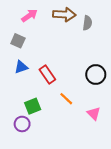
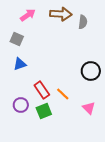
red rectangle: (47, 74) -> (42, 90), moved
green square: (33, 106) -> (44, 111), moved
purple circle: (22, 124) -> (21, 105), moved

